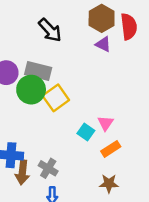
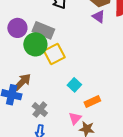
pink triangle: (106, 123) -> (75, 118), moved
brown arrow: (22, 172) -> (22, 82), moved, turned -150

